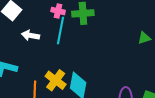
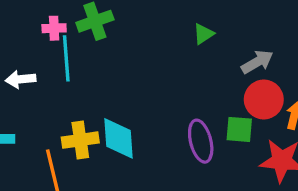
yellow cross: (56, 80) -> (80, 140), turned -30

